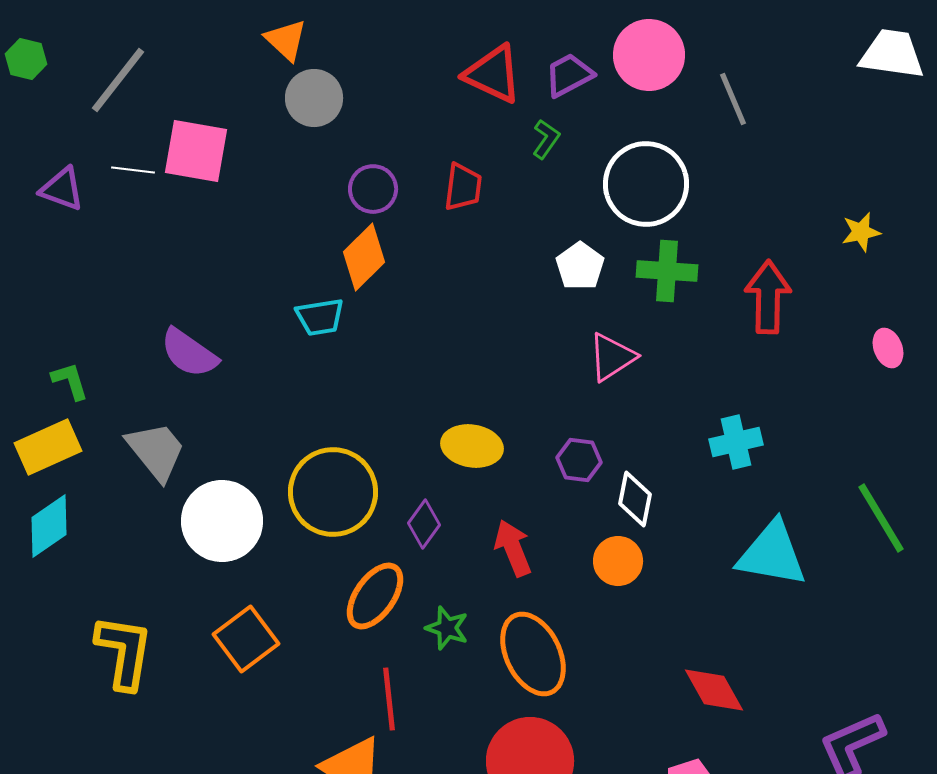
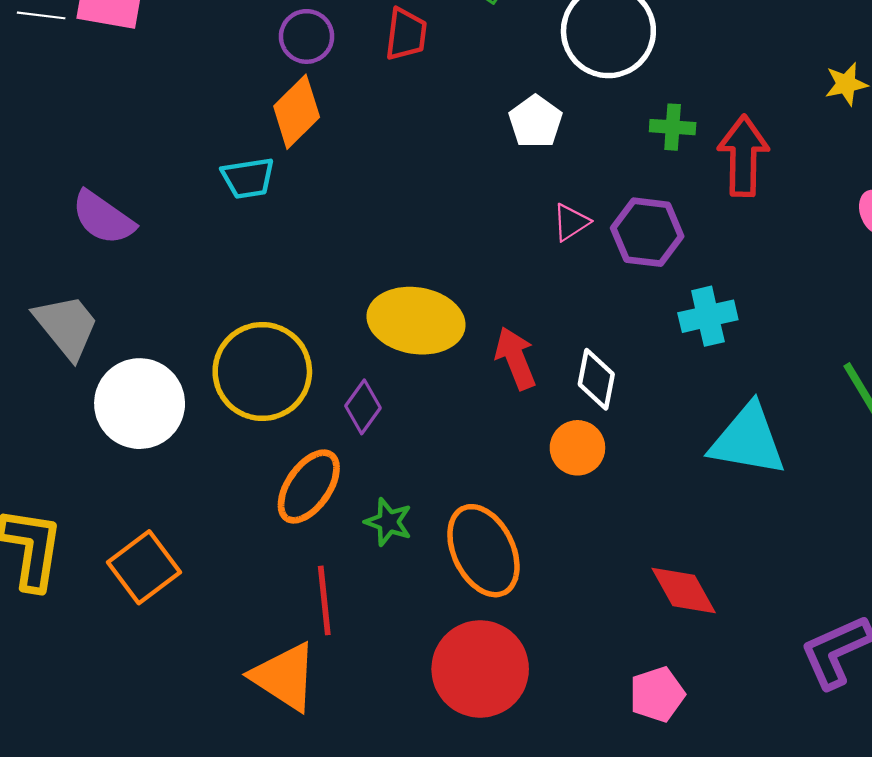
green cross: (667, 271) -> (673, 127), moved, size x0.7
pink triangle: (612, 357) -> (571, 222), size x0.7
yellow ellipse: (472, 446) -> (416, 321), size x1.4
purple hexagon: (579, 460) -> (647, 232), moved, size x1.4
red arrow: (513, 548) -> (516, 358), moved
orange square: (246, 639) -> (144, 567), moved

